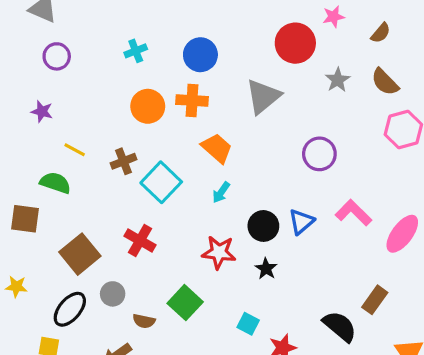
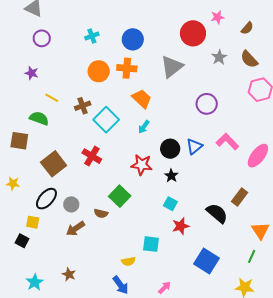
gray circle: (113, 294) -> (71, 204), moved
brown semicircle: (144, 321) -> (101, 213), moved
cyan square: (248, 324) -> (170, 204), moved

